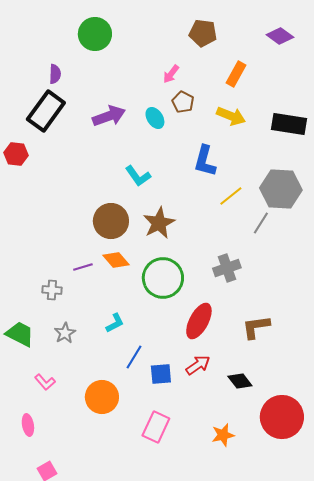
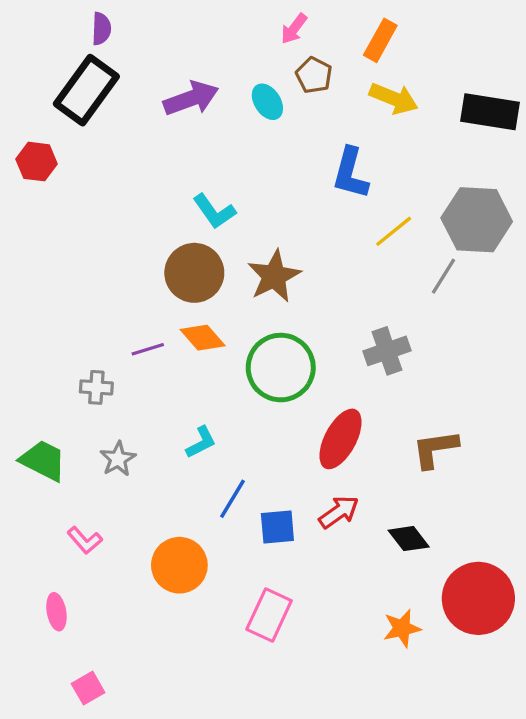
orange rectangle: (236, 74) -> (380, 40), moved
cyan L-shape: (138, 176) -> (214, 211), moved
orange star: (223, 435) -> (402, 628), moved

